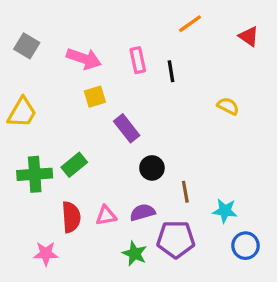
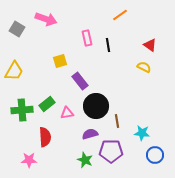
red triangle: (249, 36) -> (150, 45), moved
pink arrow: (84, 59) -> (46, 19), moved
black circle: (152, 168) -> (96, 106), size x1.6
pink triangle: (106, 216) -> (67, 113), moved

